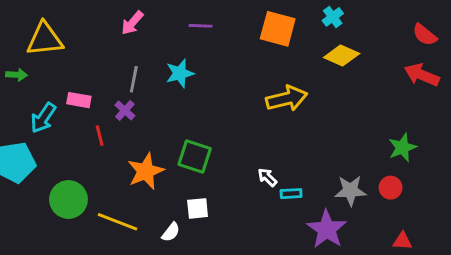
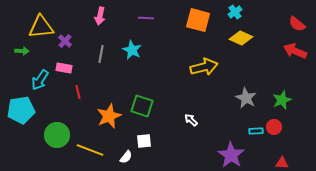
pink arrow: (132, 23) -> (100, 16), turned -30
cyan star: (180, 73) -> (132, 50), turned -30
purple cross: (125, 110) -> (65, 41), moved
gray star: (350, 191) -> (246, 98), moved, turned 30
cyan rectangle: (291, 194) -> (256, 131), moved

